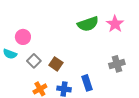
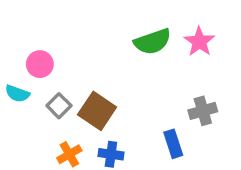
brown square: (56, 64) -> (97, 111), size x1.5
blue rectangle: (87, 83) -> (173, 144), moved

